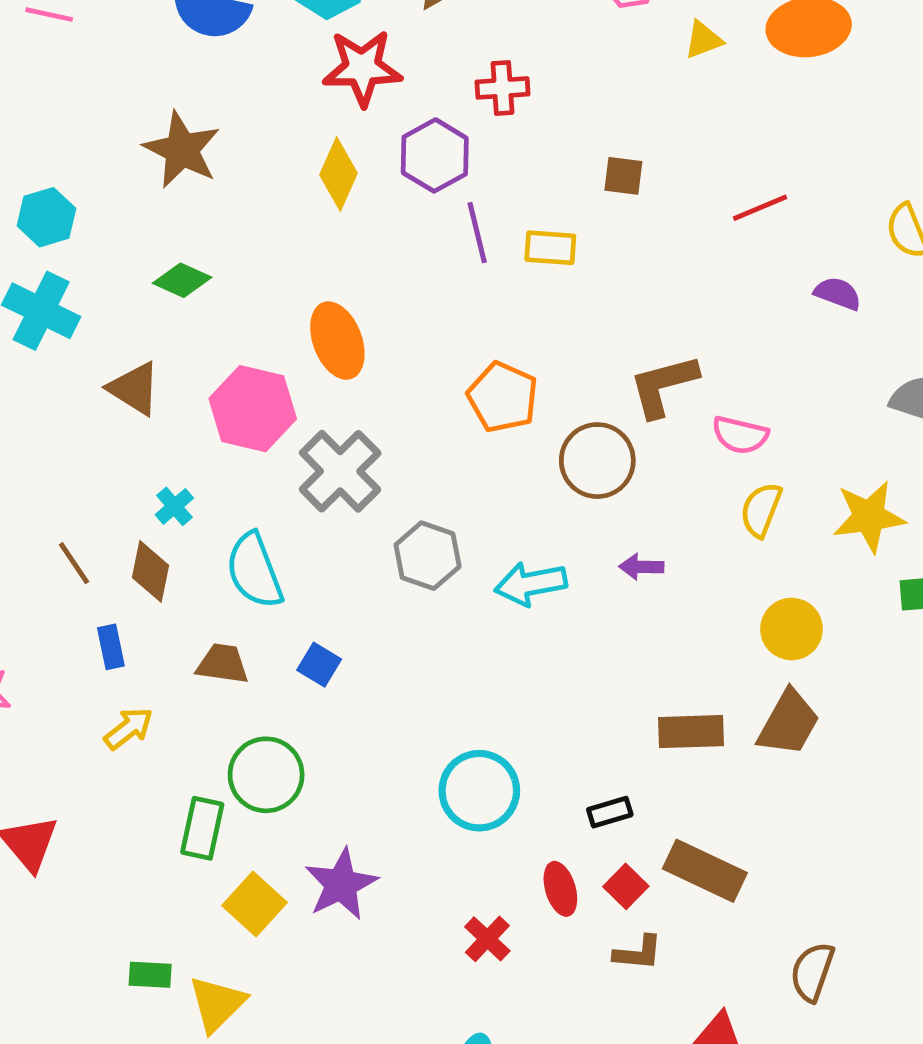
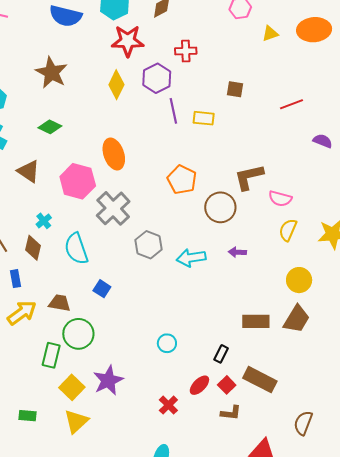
brown trapezoid: (223, 664) -> (60, 303), moved
yellow arrow: (129, 728) -> (22, 313), size x1.4
cyan circle: (479, 791) -> (167, 343), size x0.6
black rectangle: (610, 812) -> (221, 354), turned -48
red ellipse: (560, 889) -> (199, 385), turned 60
yellow triangle: (217, 1004) -> (76, 421), moved

